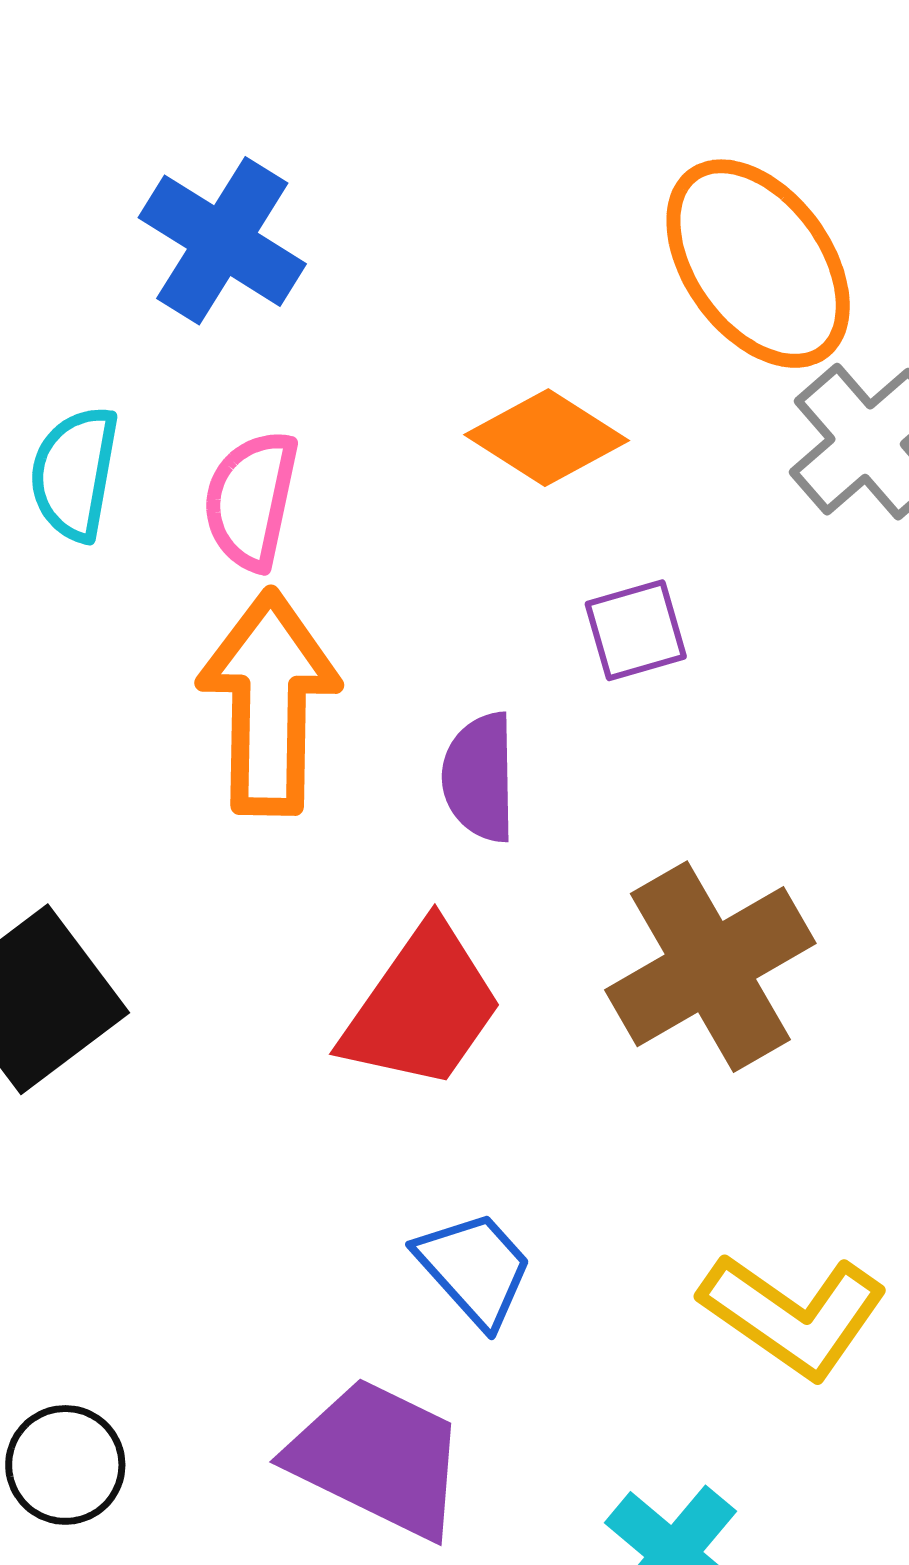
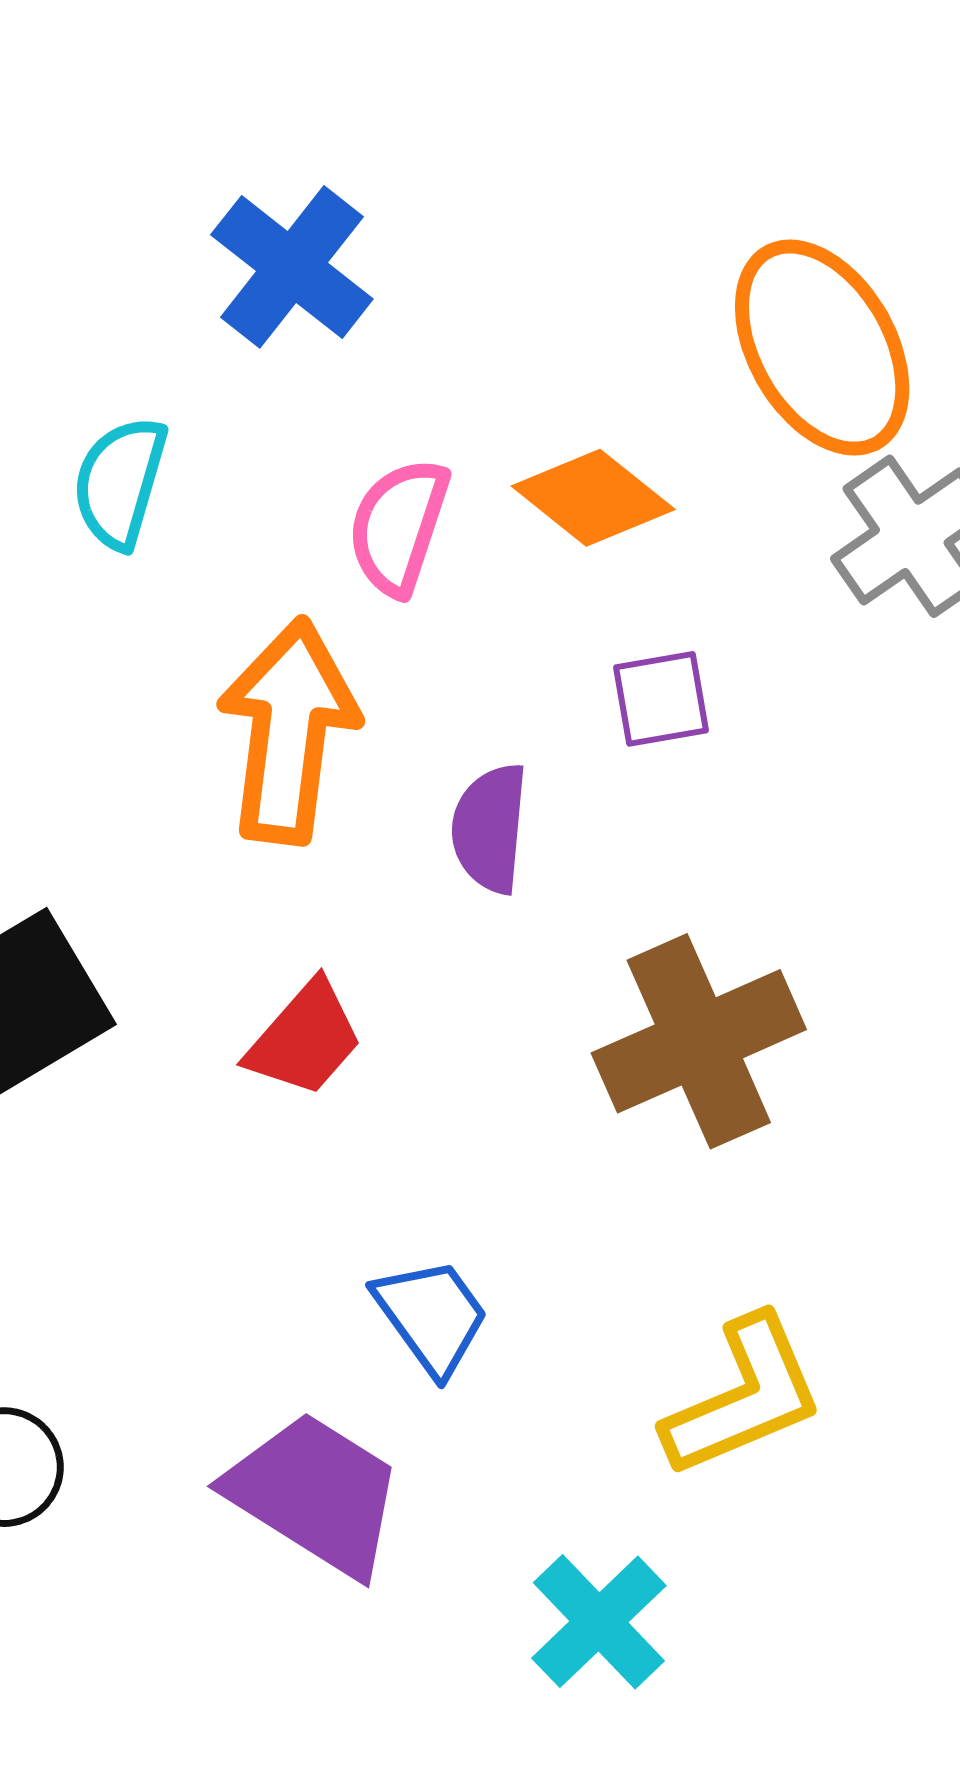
pink semicircle: (251, 500) -> (399, 526), moved
red trapezoid: (422, 1007) -> (305, 1039), moved, size x0.7
yellow L-shape: (793, 1315) -> (744, 1397), turned -64

